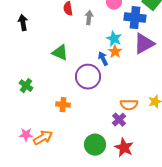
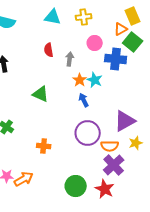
purple triangle: (144, 44) -> (125, 121), moved
orange star: (115, 52) -> (80, 80), moved
purple circle: (88, 77) -> (88, 133), moved
purple cross: (119, 120) -> (114, 165), moved, size x1.5

